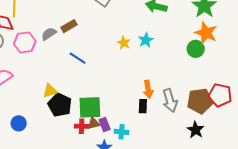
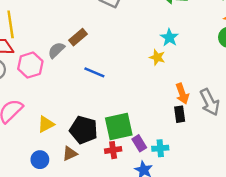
yellow star: (124, 43) -> (157, 57), moved
yellow triangle: (50, 91) -> (46, 124), moved
brown triangle: (94, 123) -> (70, 154), moved

